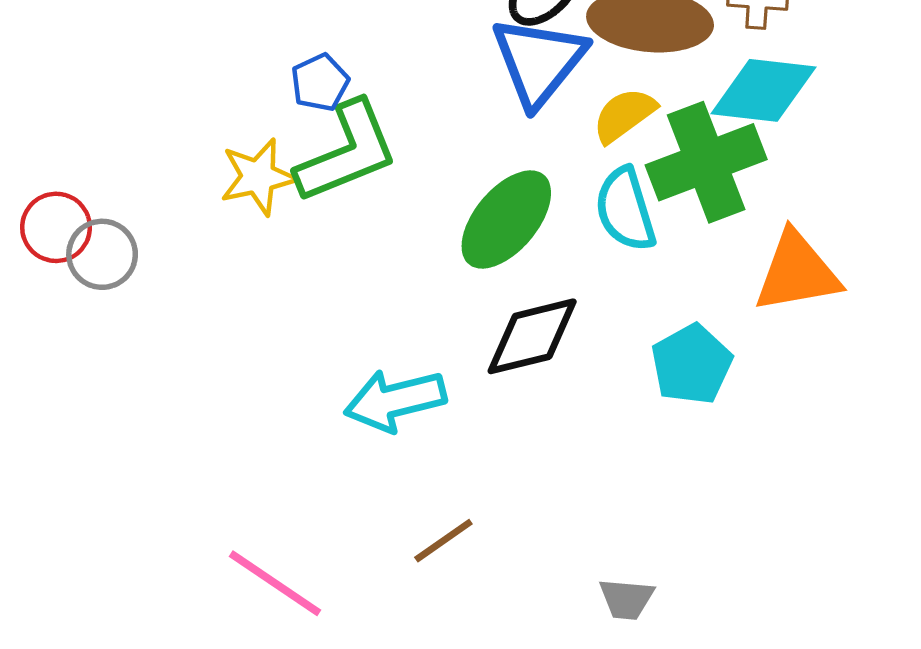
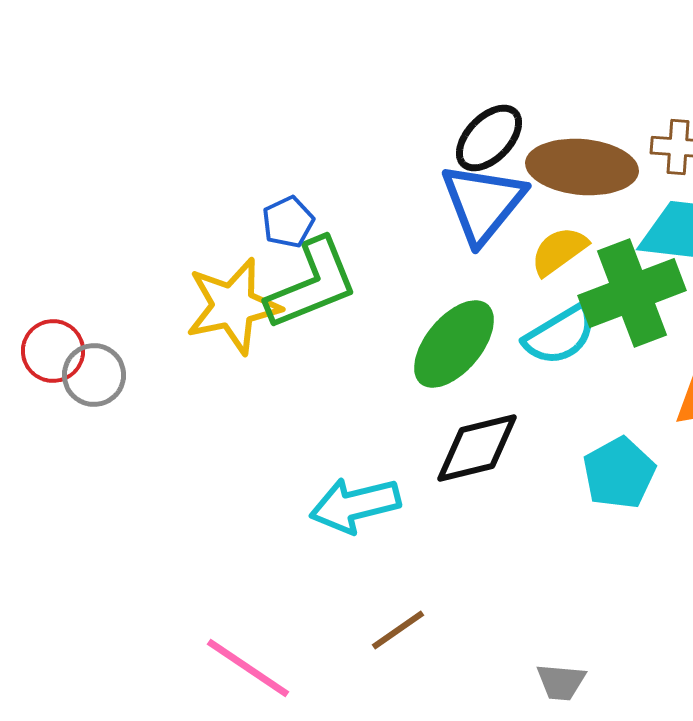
yellow star: (258, 177) -> (233, 306), size x1.4
cyan semicircle: (625, 209) -> (560, 335), turned -104

